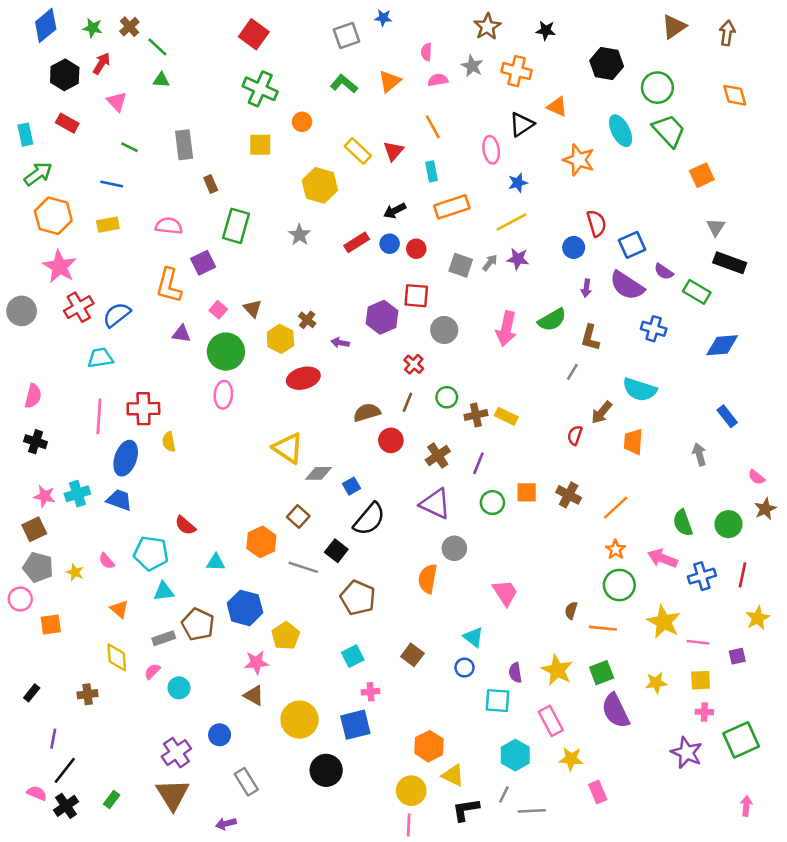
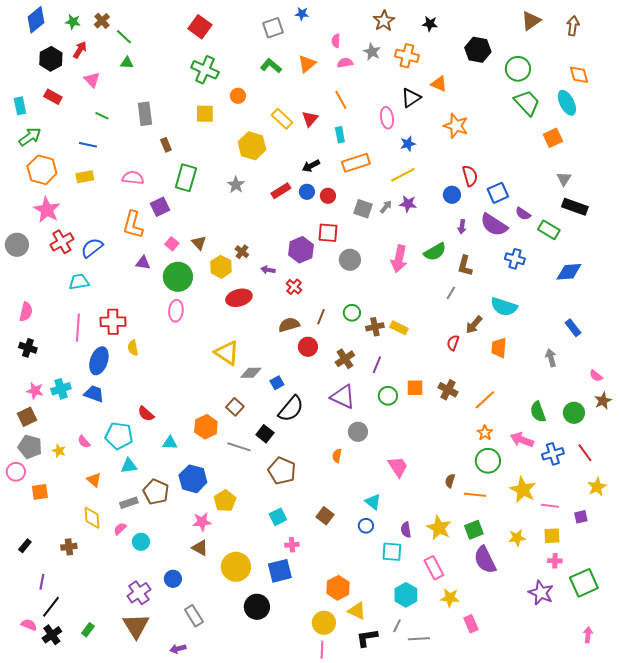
cyan ellipse: (621, 131) -> (567, 103), moved
red cross: (414, 364) -> (294, 287), moved
red line: (742, 575) -> (585, 453), turned -48
orange semicircle: (428, 579) -> (337, 456), size x0.6

